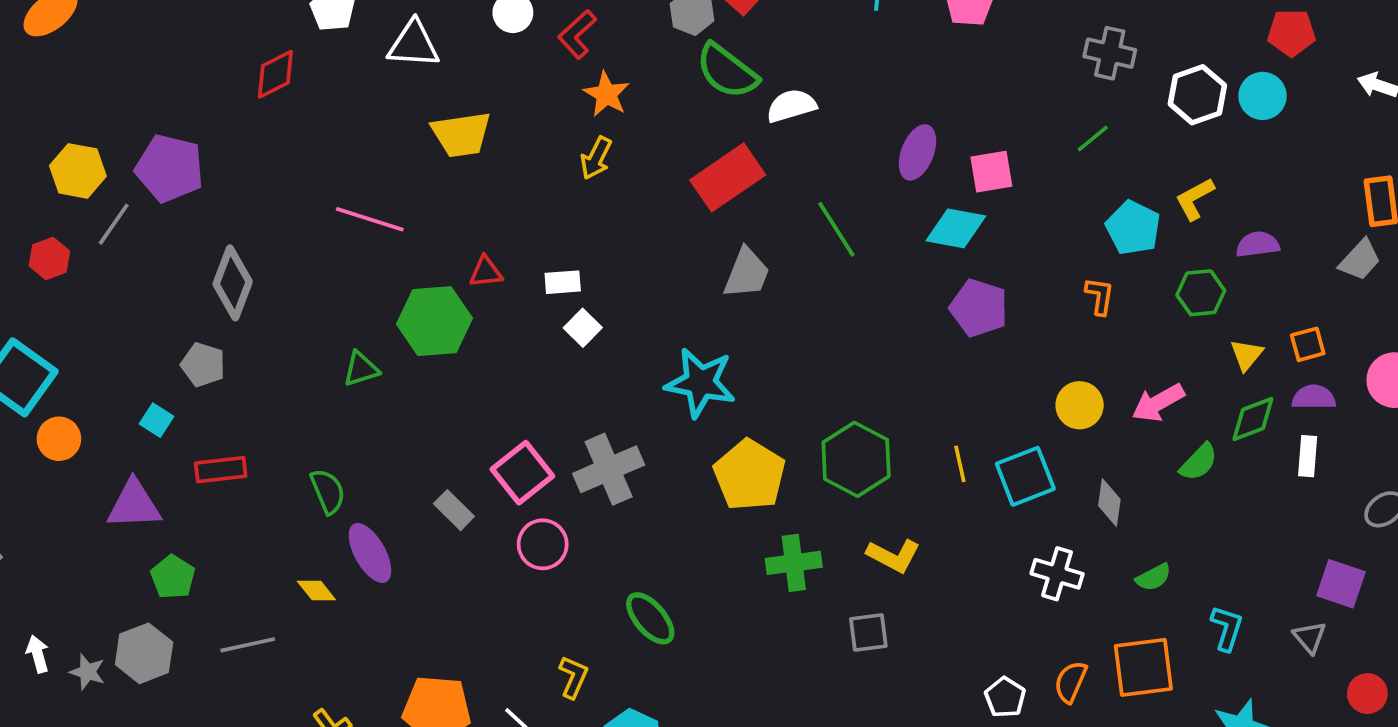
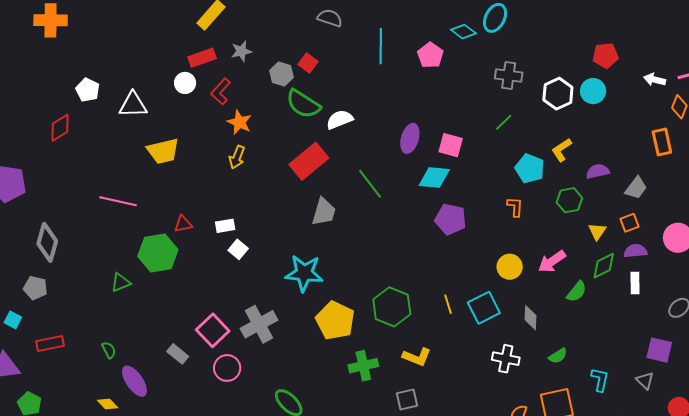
pink square: (991, 172) -> (451, 145), turned 30
gray trapezoid: (1360, 260) -> (636, 188), moved
green semicircle: (328, 491) -> (109, 350), size x0.7

